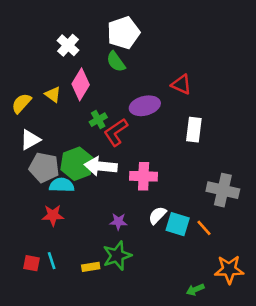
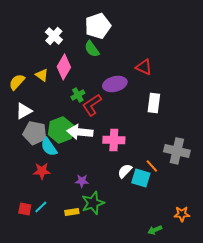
cyan semicircle: (62, 185) -> (49, 147), turned -126
purple star: (118, 222) -> (82, 181), moved
orange line: (204, 228) -> (152, 166), moved
cyan line: (52, 261) -> (41, 207), turned 64
orange star: (229, 269) -> (182, 214), size x0.7

